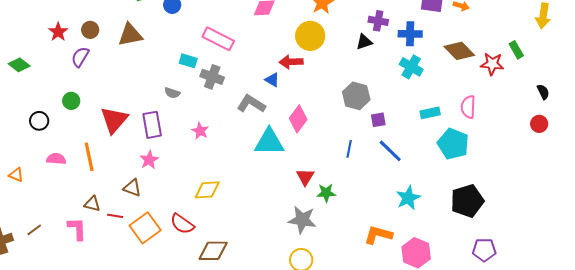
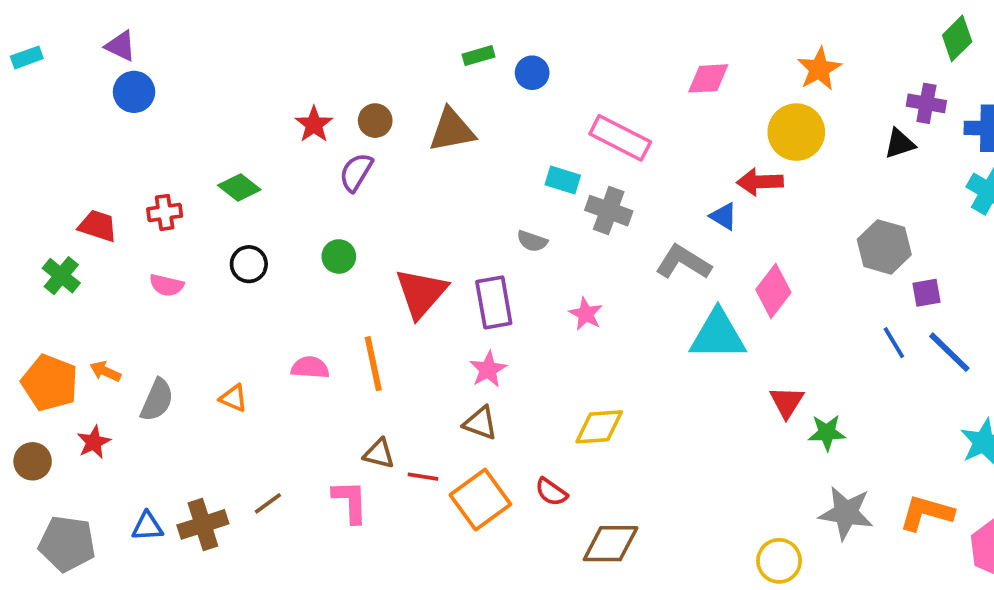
black circle: (39, 121) -> (249, 264), moved
blue line: (349, 149) -> (894, 343), moved, turned -42
brown triangle: (132, 188) -> (480, 423), moved
gray star: (302, 220) -> (846, 513), moved
red semicircle: (182, 224) -> (551, 492), size x0.7

